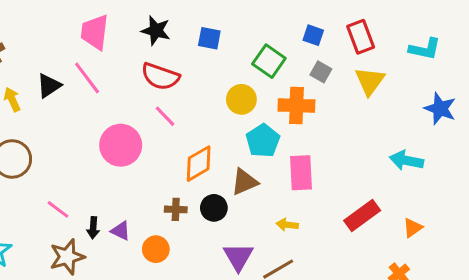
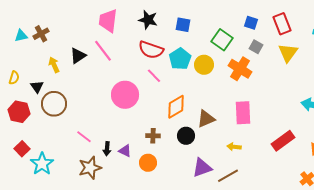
orange cross: (296, 105) -> (240, 69), turned 30
cyan pentagon: (263, 141) -> (180, 59), moved
brown cross: (176, 209) -> (153, 136), moved
purple triangle: (238, 257) -> (202, 168), turned 40

